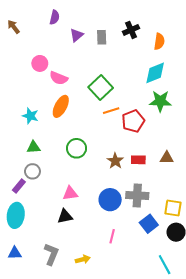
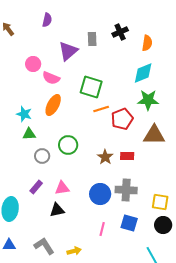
purple triangle: (76, 35) -> (68, 51), moved, size x1.5
green square: (101, 88) -> (91, 87), turned -30
green triangle: (34, 147) -> (29, 134), moved
brown triangle: (167, 158) -> (154, 135), moved, size x1.6
gray circle: (32, 171) -> (42, 156), moved
purple rectangle: (19, 186) -> (36, 187), moved
blue square: (149, 224) -> (129, 223), moved, turned -36
gray L-shape: (51, 254) -> (44, 246), turned -55

